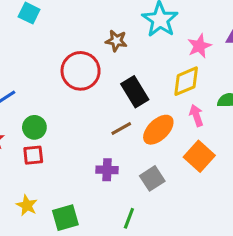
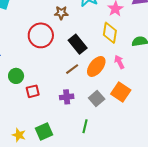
yellow diamond: (186, 81) -> (110, 33), turned -50
pink arrow: (196, 115) -> (119, 62), moved
red square: (33, 155) -> (33, 91), moved
orange square: (199, 156) -> (121, 92), moved
yellow star: (27, 205) -> (19, 135), moved

